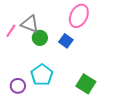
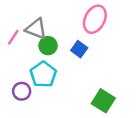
cyan pentagon: (42, 75) -> (43, 74), moved
purple circle: (18, 86) -> (22, 91), moved

